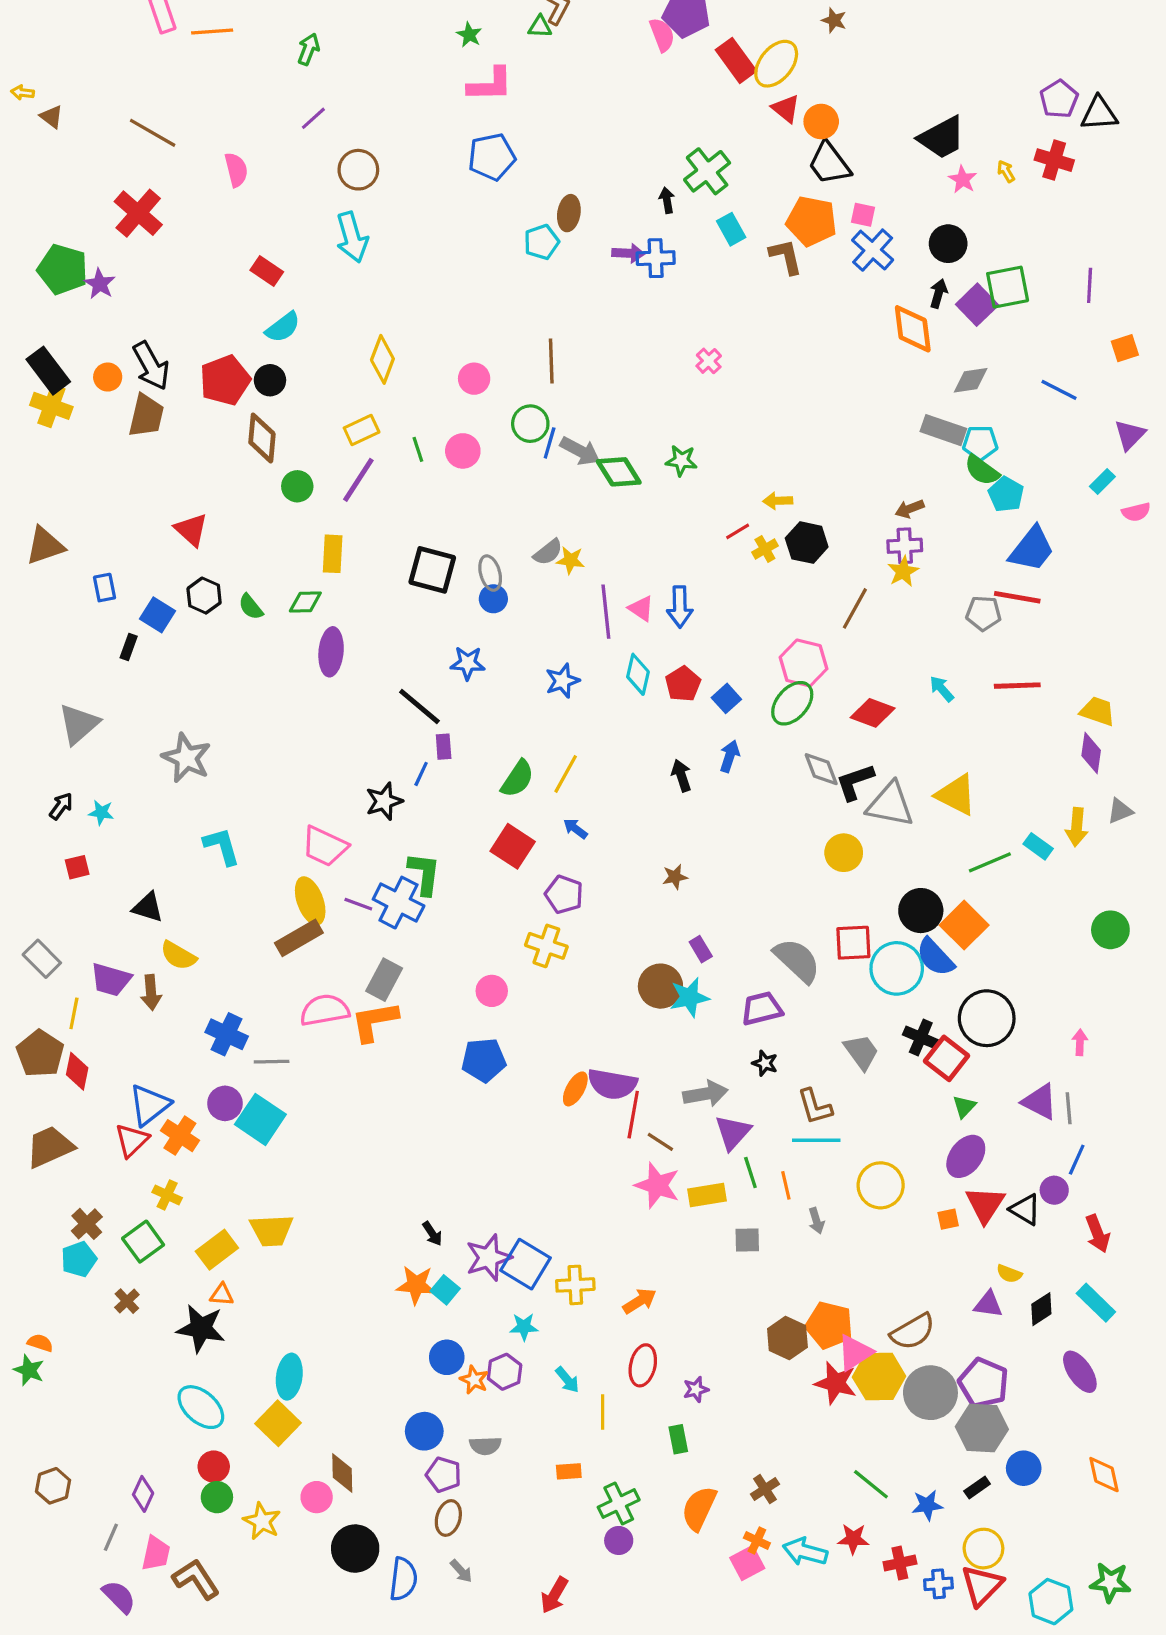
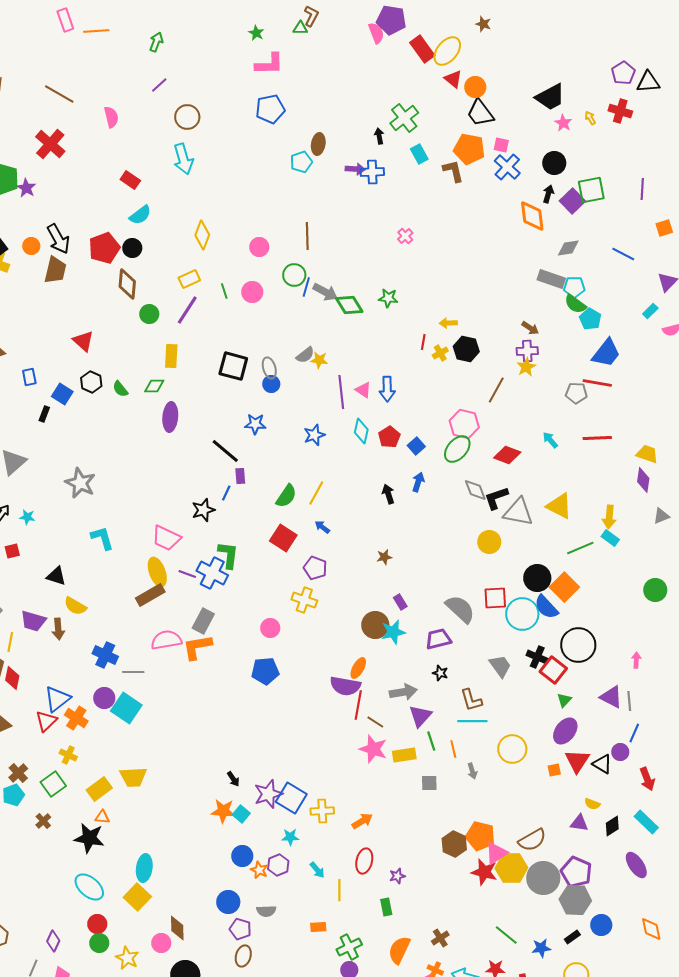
brown arrow: (910, 509) -> (530, 328), turned -126
red line: (738, 531) -> (423, 342), turned -49
yellow arrow: (1077, 827) -> (609, 517), moved
orange ellipse: (575, 1089) -> (358, 668), moved

